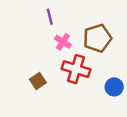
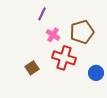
purple line: (50, 17) -> (42, 14), turned 40

